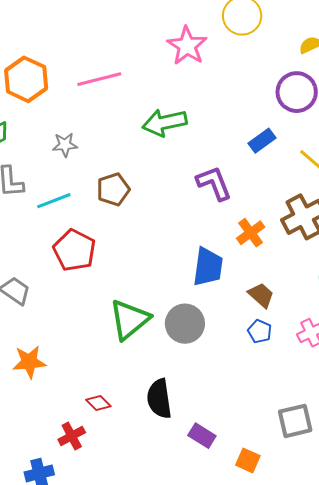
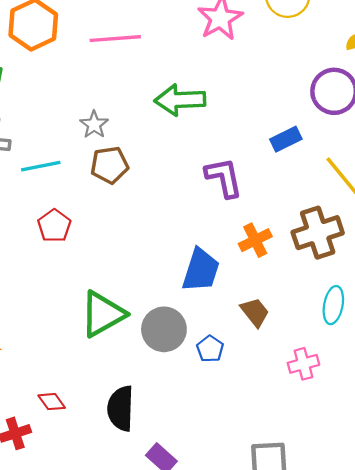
gray star: (65, 145) -> (94, 125), moved, turned 30
red pentagon: (74, 250) -> (54, 226), size x0.7
blue pentagon: (260, 331) -> (210, 349), moved

